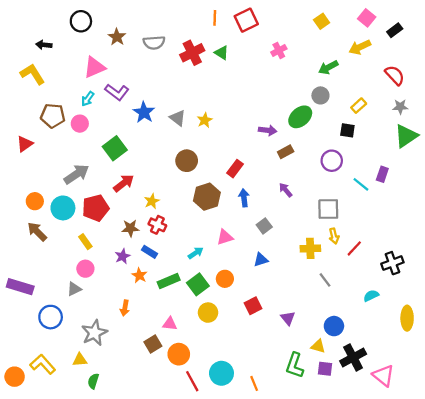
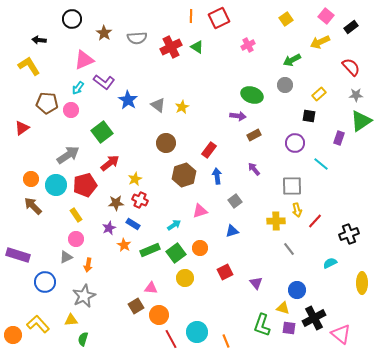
green ellipse: (300, 117) -> (252, 95), moved, turned 60
purple rectangle: (382, 174) -> (339, 138), moved
orange arrow: (125, 308) -> (88, 265), moved

